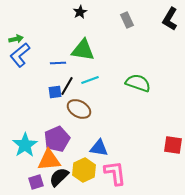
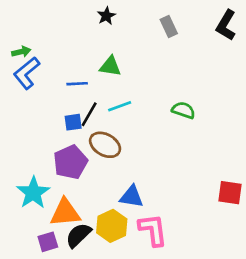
green triangle: (83, 50) -> (110, 66), size x0.7
green semicircle: (138, 83) -> (183, 110), size x0.7
purple pentagon: (57, 139) -> (70, 162), moved

